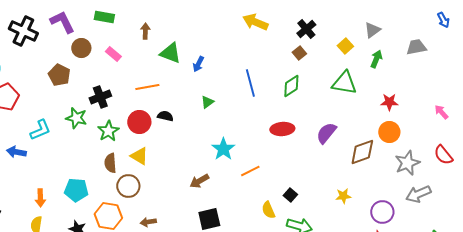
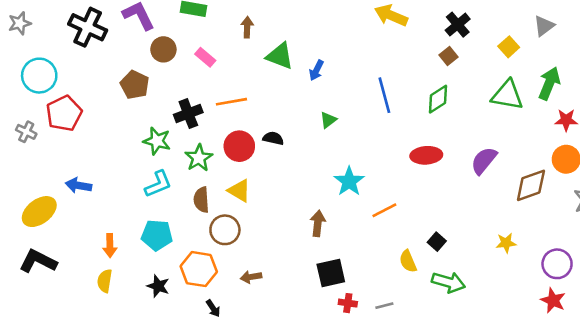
green arrow: (376, 59) -> (549, 83), moved, size x1.4
orange line: (147, 87) -> (231, 102), moved
cyan L-shape: (40, 130) -> (158, 184), moved
brown arrow: (199, 181) -> (318, 223), turned 126

